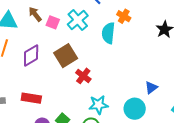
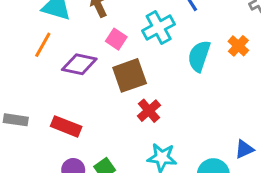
orange cross: (124, 16) -> (238, 46), moved
pink square: (53, 22) -> (116, 39), moved
purple diamond: (31, 56) -> (79, 64), turned 30

